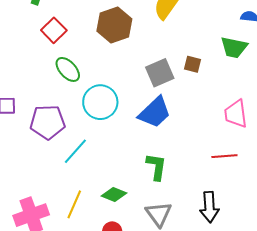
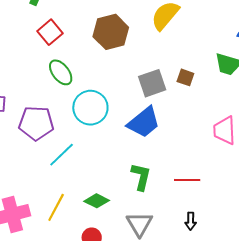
red line: (224, 156) -> (187, 180), moved
black arrow: (209, 207) -> (191, 221), size x0.6

